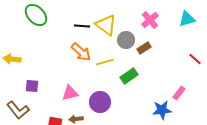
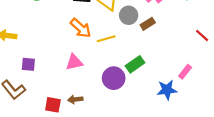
green rectangle: (129, 76) -> (135, 64), moved
pink triangle: (70, 93) -> (74, 62), moved
purple circle: (100, 102) -> (114, 78), moved

